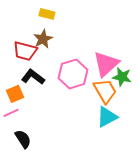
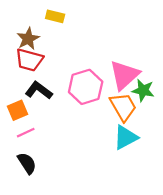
brown star: (43, 39) -> (28, 39), moved
pink line: (11, 113) -> (26, 133), moved

